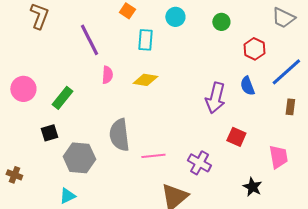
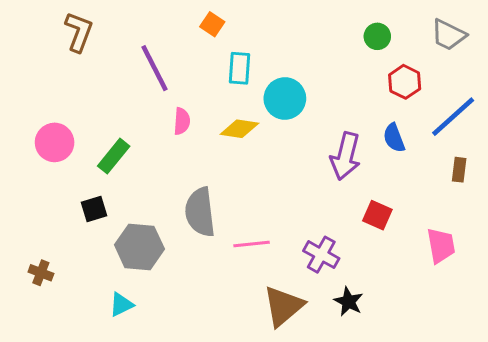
cyan circle: (175, 17) -> (285, 98), moved, size x1.4
green circle: (221, 22) -> (377, 36), moved
black star: (252, 187) -> (349, 302), moved

